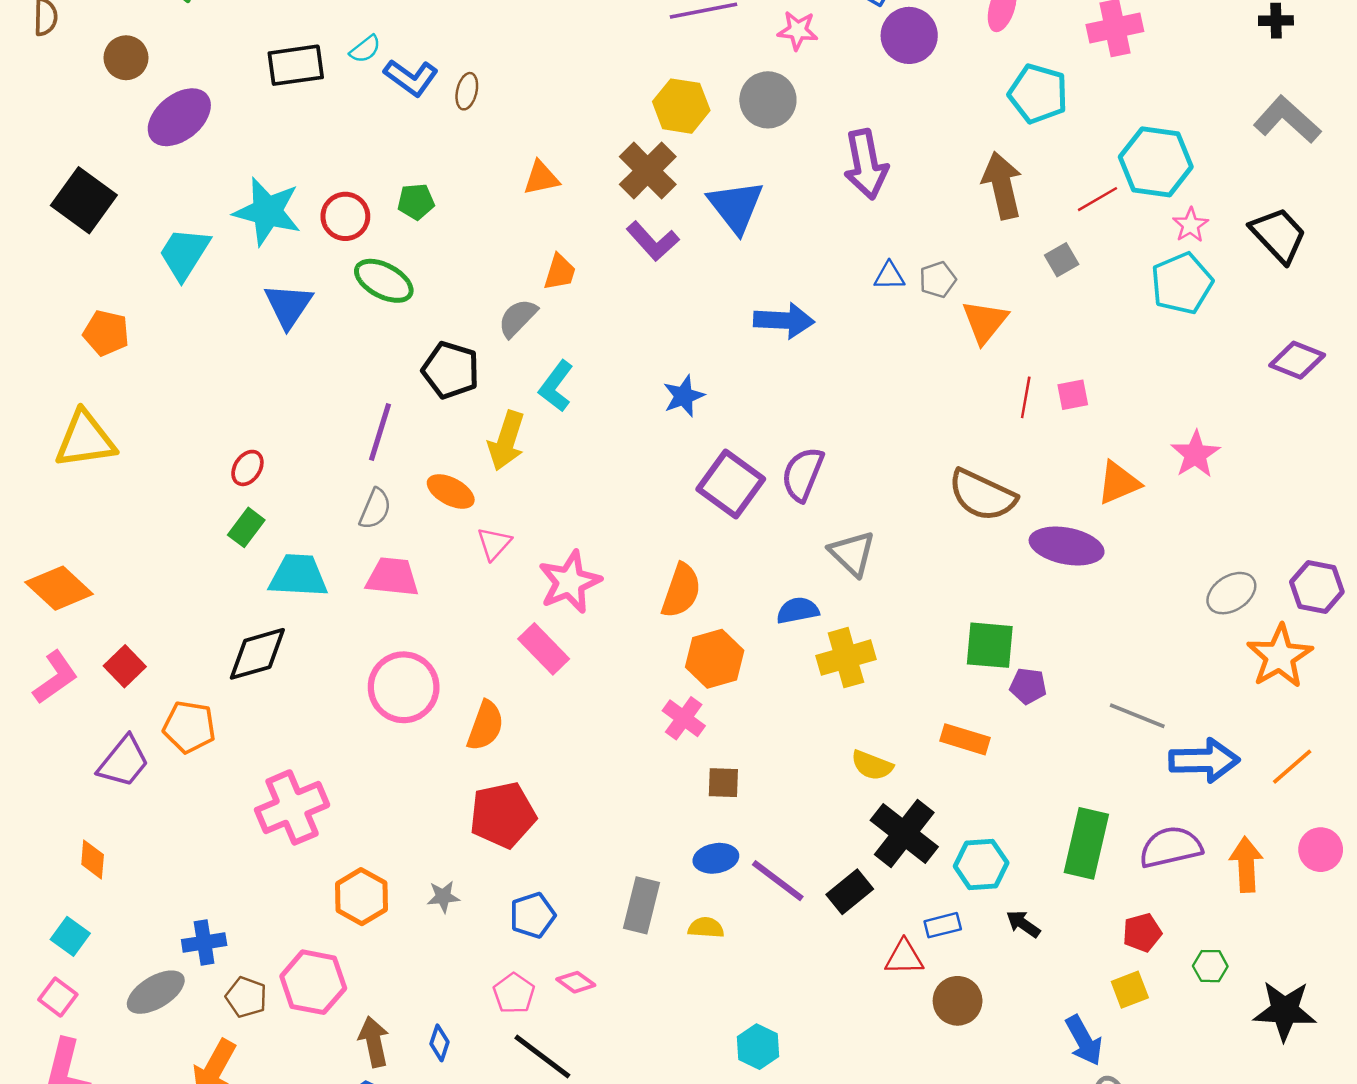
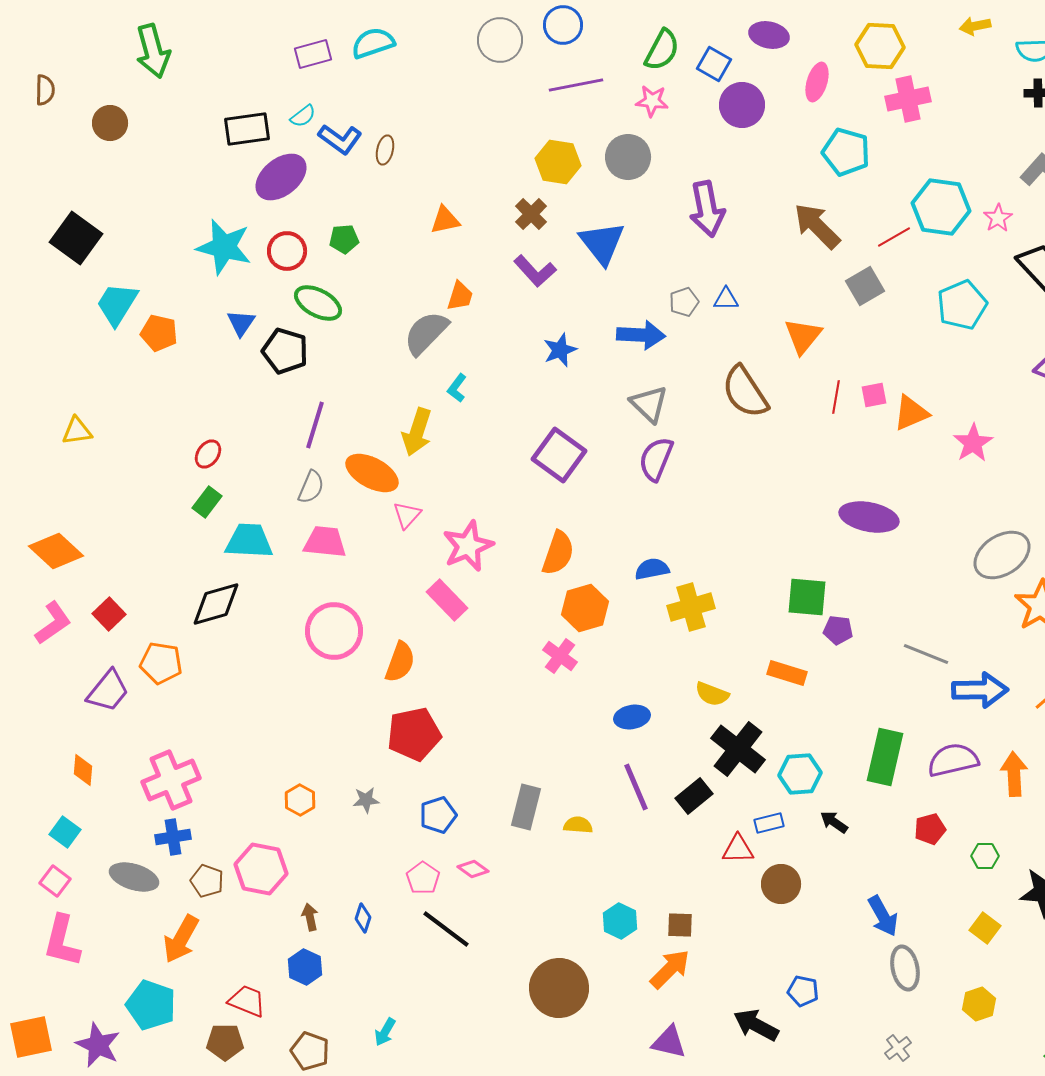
purple ellipse: (179, 117) -> (281, 177), moved
brown cross: (648, 171) -> (531, 214), size x0.7
brown arrow: (1002, 185) -> (817, 226), turned -32
pink star: (1190, 225) -> (998, 218), moved
cyan trapezoid: (184, 254) -> (117, 304), moved
gray square: (1062, 260) -> (865, 286), size x1.4
gray pentagon: (938, 280) -> (684, 302), moved
blue triangle: (288, 306) -> (241, 323), size x0.7
gray semicircle: (518, 318) -> (426, 333), size x1.4
orange pentagon: (106, 333) -> (159, 333), moved
black pentagon: (451, 370) -> (285, 351), moved
cyan L-shape: (556, 386) -> (457, 388), size x0.7
blue star: (684, 396) -> (560, 350), moved
yellow triangle: (85, 439) -> (77, 431), size x0.6
orange triangle: (1119, 483) -> (911, 413), moved
purple square: (731, 484) -> (559, 455), moved
orange ellipse: (451, 491) -> (372, 473), size x1.4
brown semicircle: (982, 495) -> (745, 392), moved, turned 32
gray triangle: (852, 553) -> (649, 404), moved
gray ellipse: (1231, 593) -> (1002, 555), size x1.4
brown square: (723, 783) -> (680, 925), moved
pink cross: (292, 807) -> (171, 780), moved
blue ellipse: (716, 858) -> (632, 717), moved
purple line: (778, 881) -> (636, 787), turned 30
orange hexagon: (361, 897) -> (300, 800), size x0.7
yellow square: (1130, 990) -> (985, 928), moved, turned -32
gray ellipse: (156, 992) -> (134, 877), turned 48
brown arrow: (374, 1042) -> (310, 917), size x0.7

